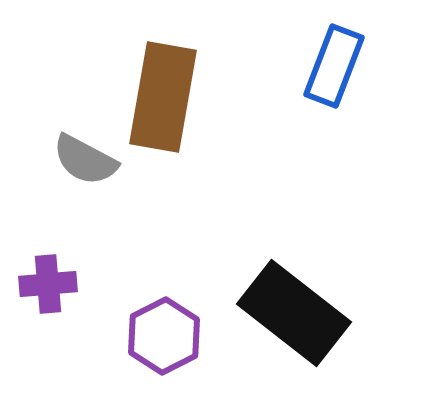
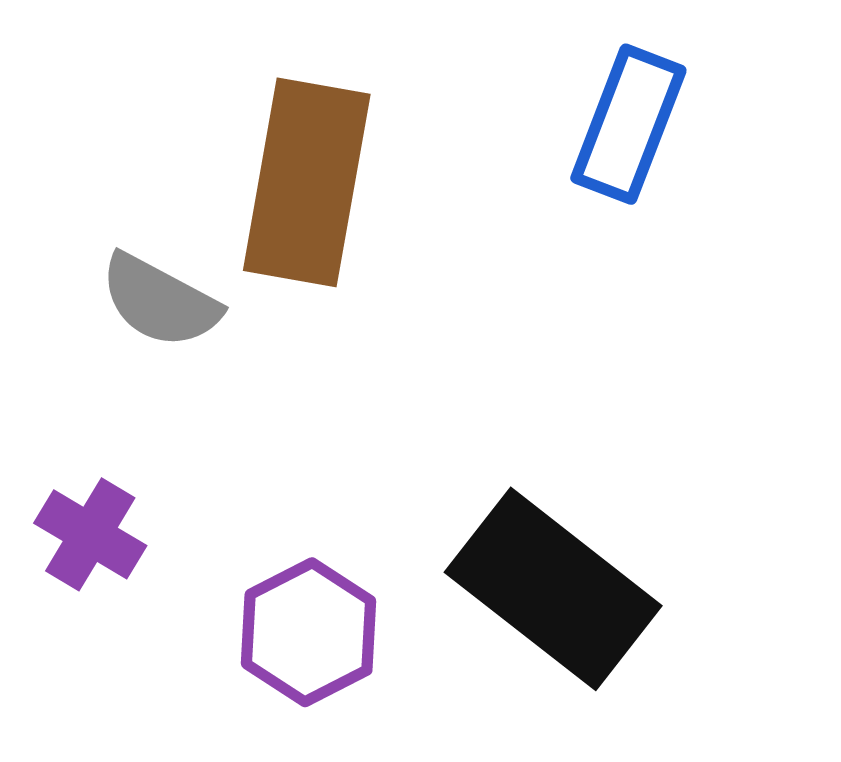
purple cross: (48, 284) -> (90, 534), turned 36

